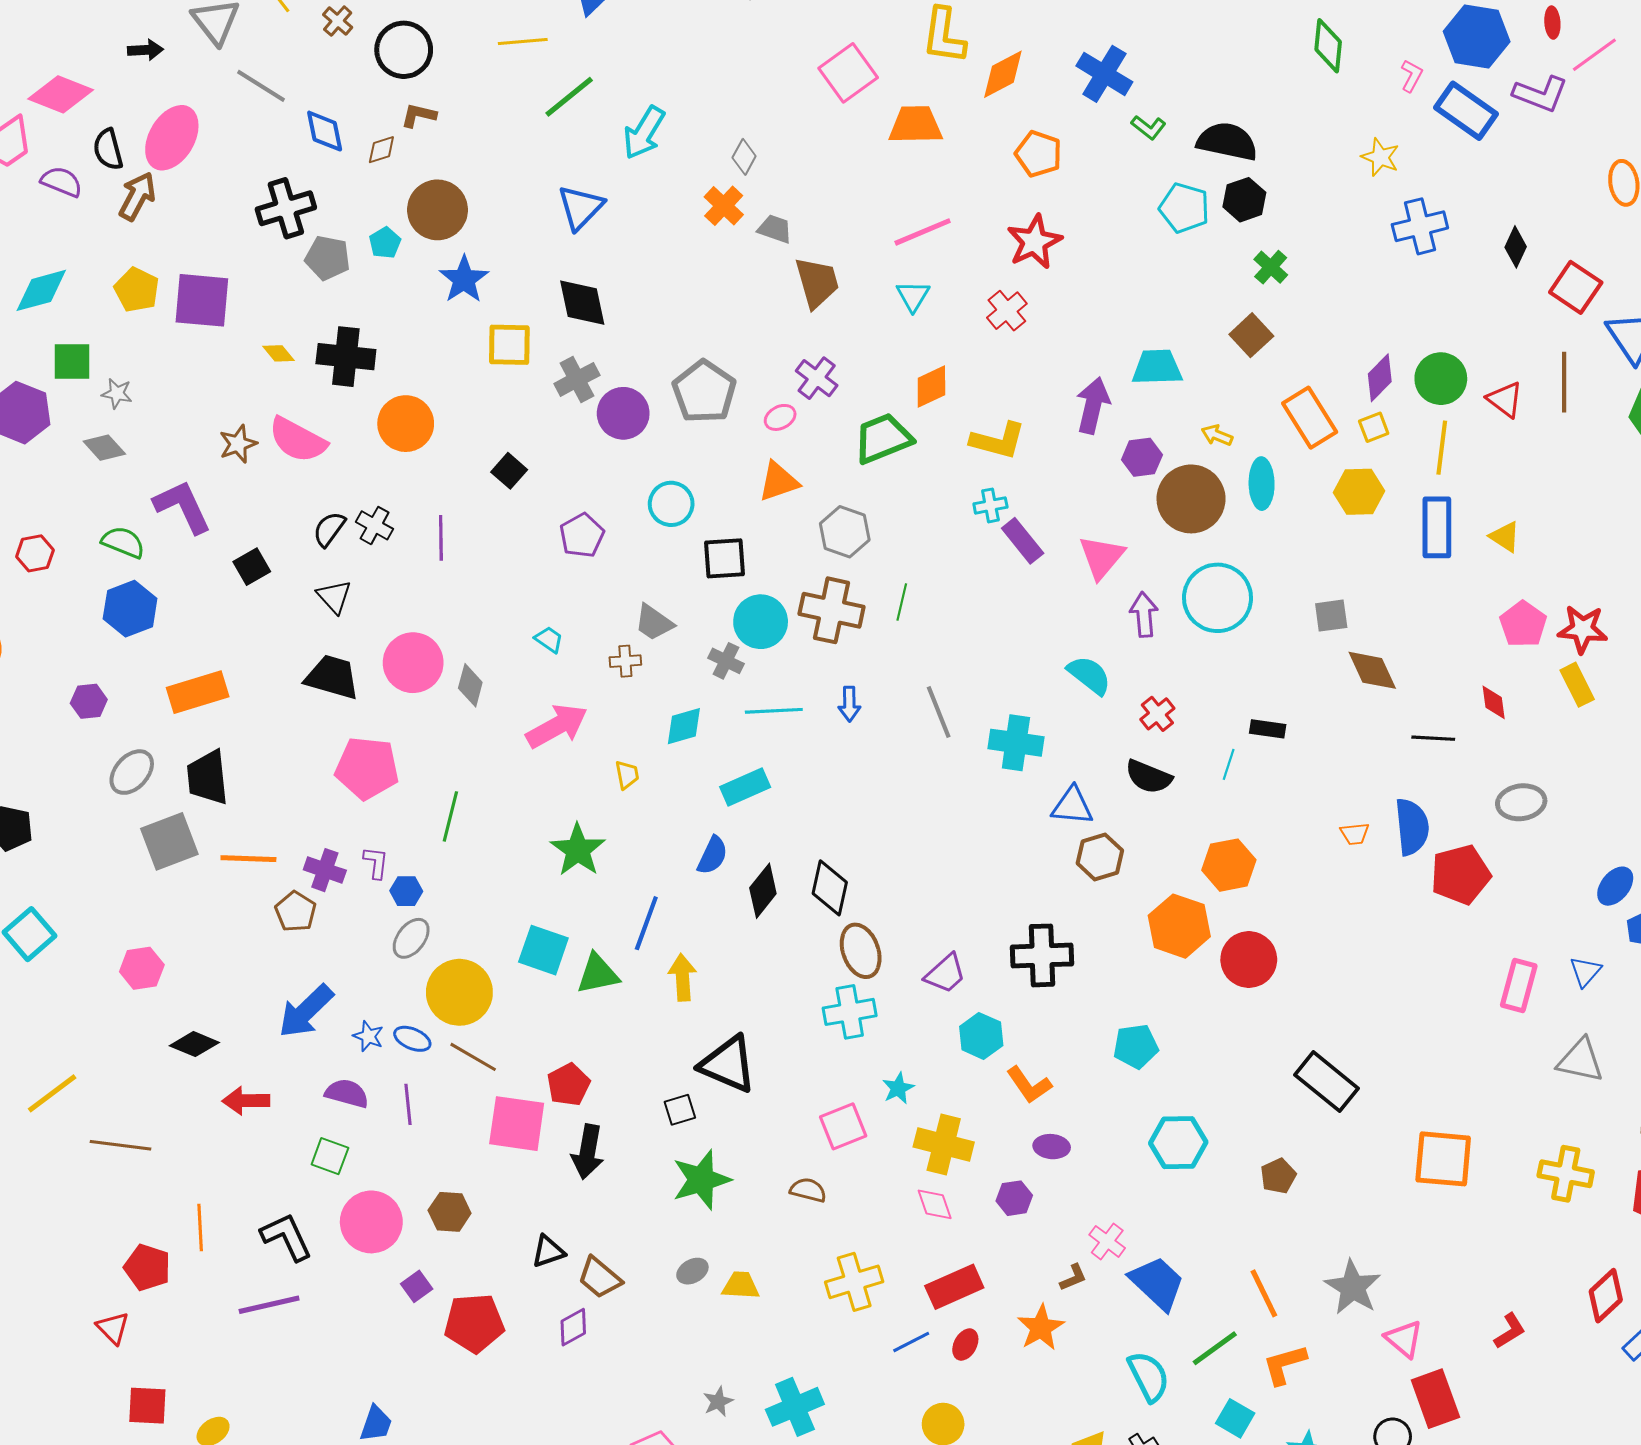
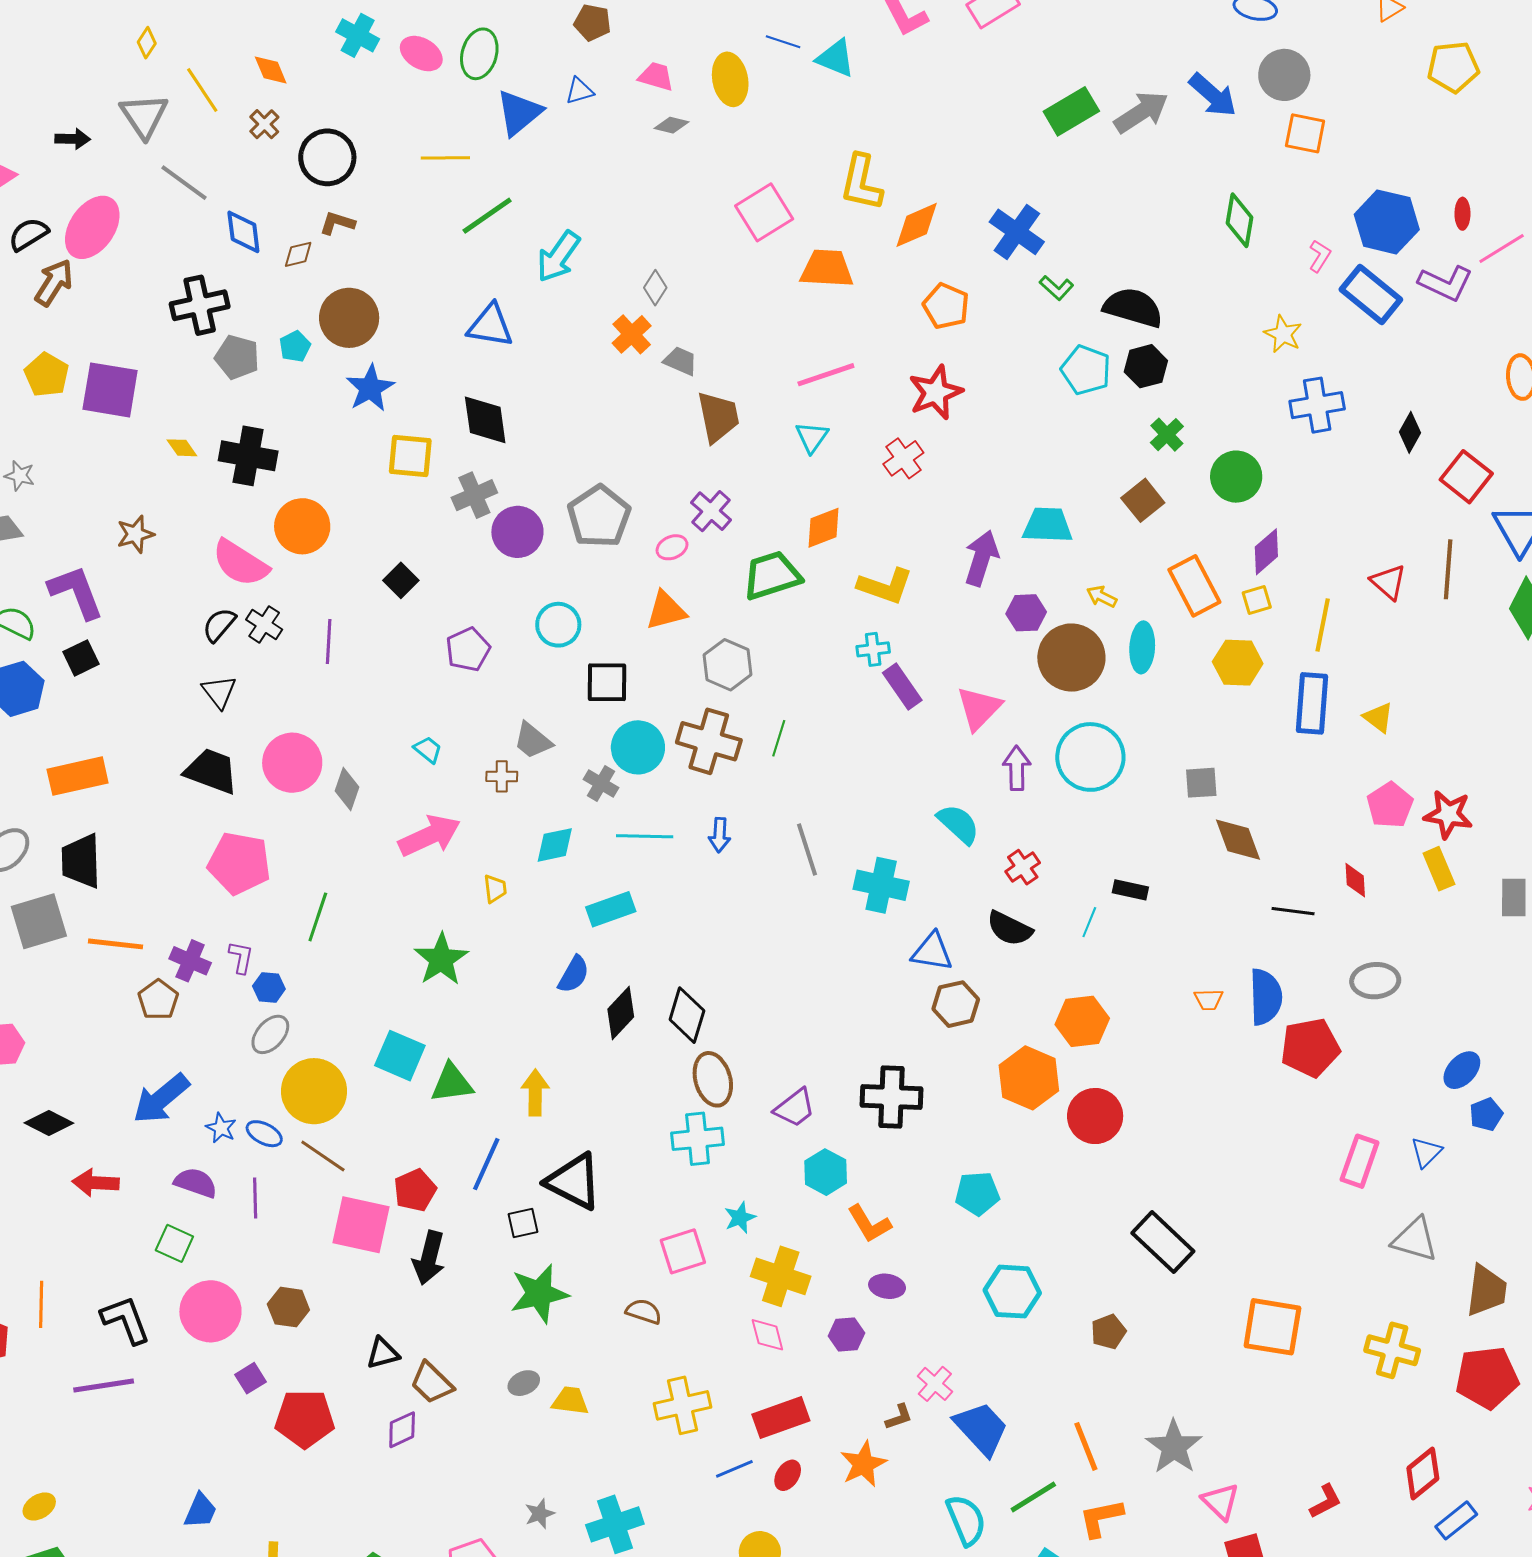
black semicircle: (108, 149) -> (28, 234), turned 69
blue triangle: (581, 207) -> (490, 326), turned 51
green circle: (1441, 379) -> (1236, 477), moved
pink semicircle: (298, 440) -> (240, 563), moved
black square: (252, 567) -> (81, 658), moved
blue line: (646, 923) -> (486, 1164), moved

